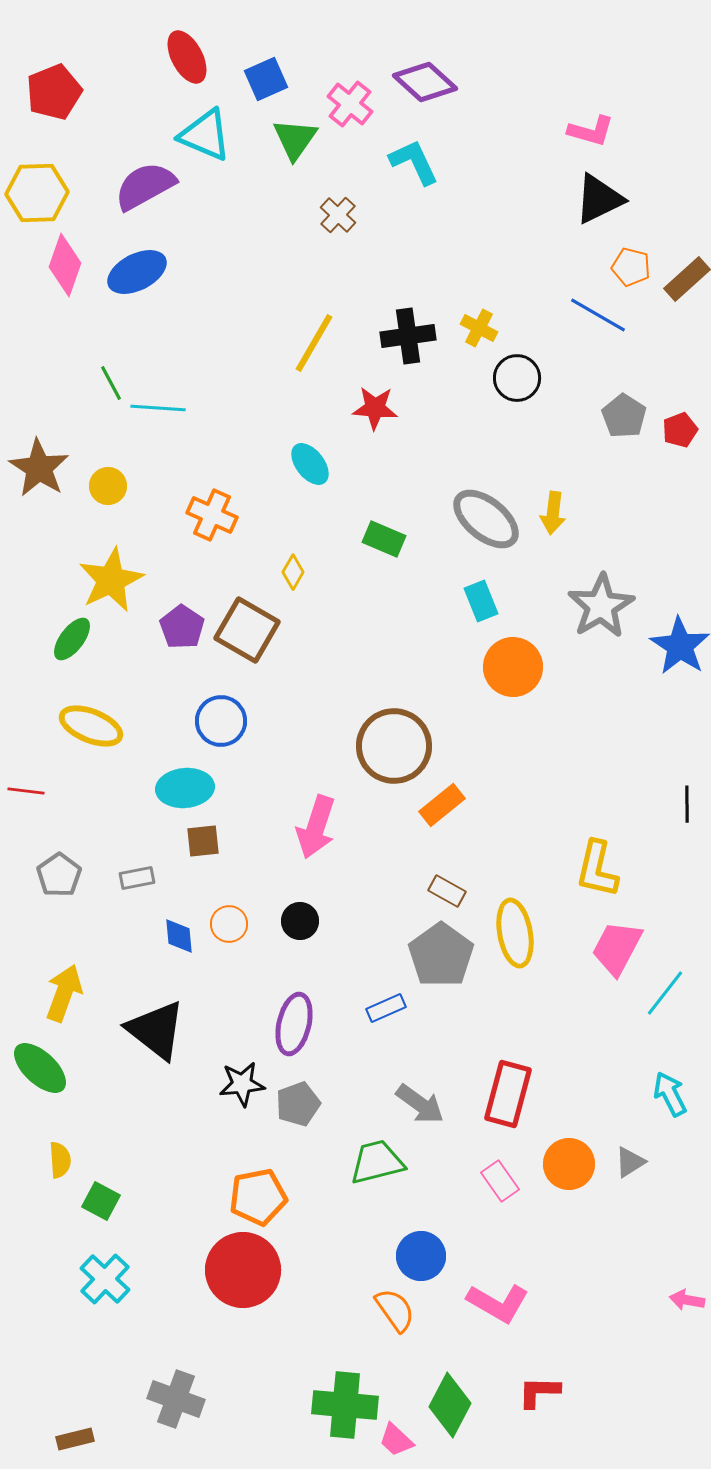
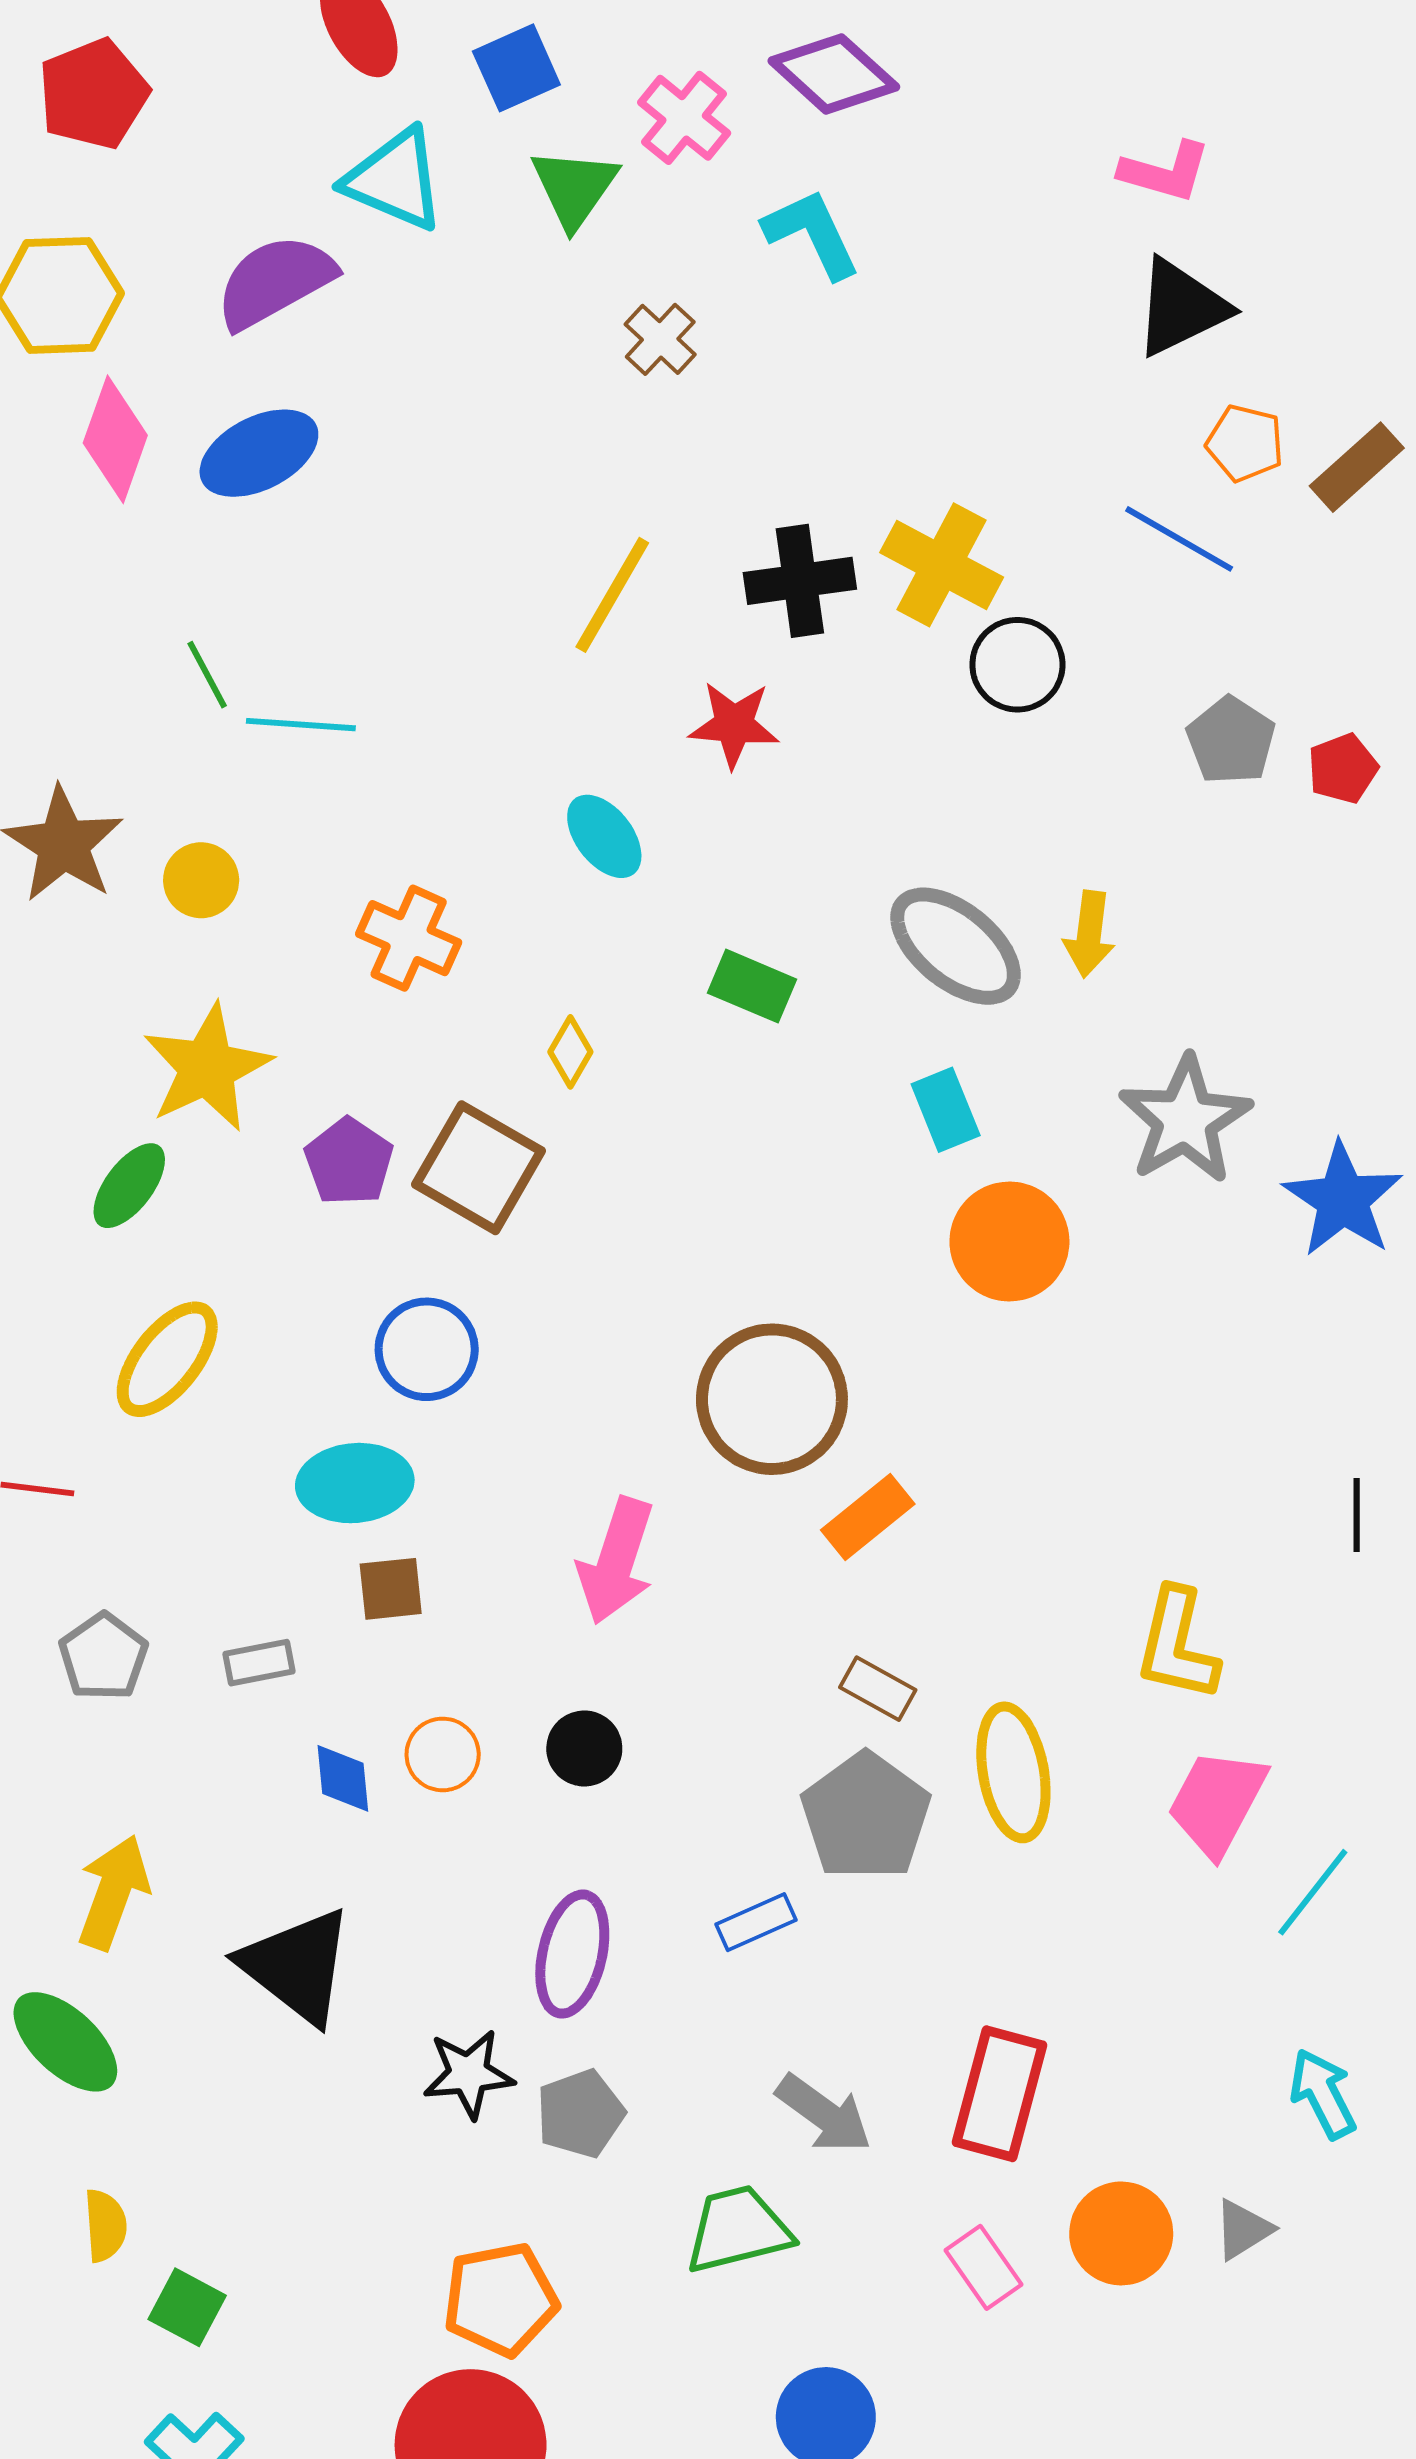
yellow cross: (479, 328) -> (942, 565), size x1.6
yellow ellipse: (91, 726) -> (167, 1359), turned -74

